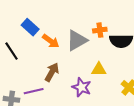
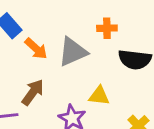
orange cross: (100, 30) -> (107, 28), moved

